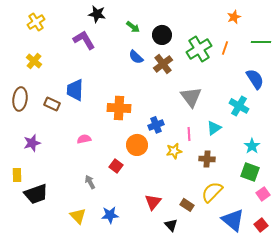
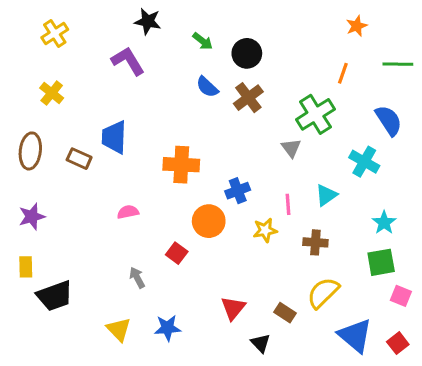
green cross: (199, 49) -> (315, 114), moved
gray triangle: (191, 97) -> (291, 148), size x0.6
purple star: (32, 143) -> (32, 217), moved
green square: (250, 172) -> (381, 262), turned -30
pink square: (263, 194) -> (401, 296), turned -32

